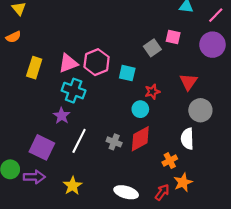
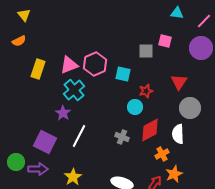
gray square: (152, 48) -> (146, 51), turned 35
cyan cross: (74, 91) -> (74, 90), turned 30
red diamond: (140, 139) -> (150, 130), moved
gray cross: (114, 142) -> (122, 137), moved

